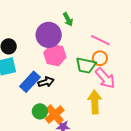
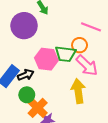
pink line: (100, 40) -> (91, 27), moved
pink hexagon: (55, 55) -> (46, 59), moved
green circle: (40, 111) -> (27, 95), moved

